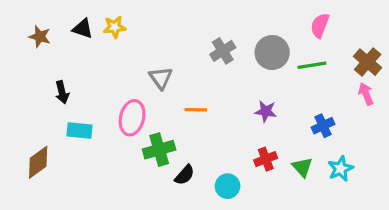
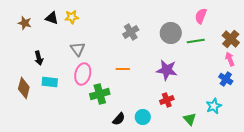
gray cross: (223, 51) -> (131, 32), moved
gray triangle: (161, 78) -> (78, 49), moved
purple star: (266, 111) -> (167, 70), size x1.5
blue cross: (323, 126) -> (226, 79), moved, turned -32
brown diamond: (38, 162) -> (24, 88), moved, turned -40
green triangle: (302, 167) -> (190, 119), moved
black semicircle: (185, 175) -> (119, 119), moved

